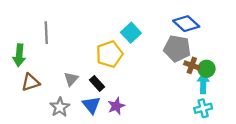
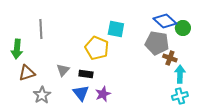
cyan square: (131, 33) -> (116, 29), turned -36
yellow pentagon: (109, 54) -> (97, 48), turned -30
green circle: (207, 69) -> (183, 28), moved
black rectangle: (97, 83) -> (86, 74), turned -40
gray star: (60, 107) -> (42, 95), moved

